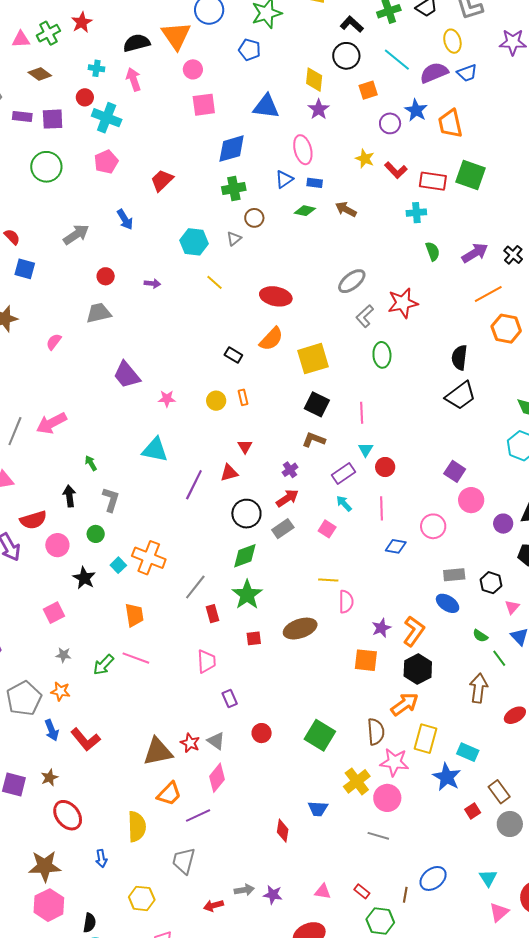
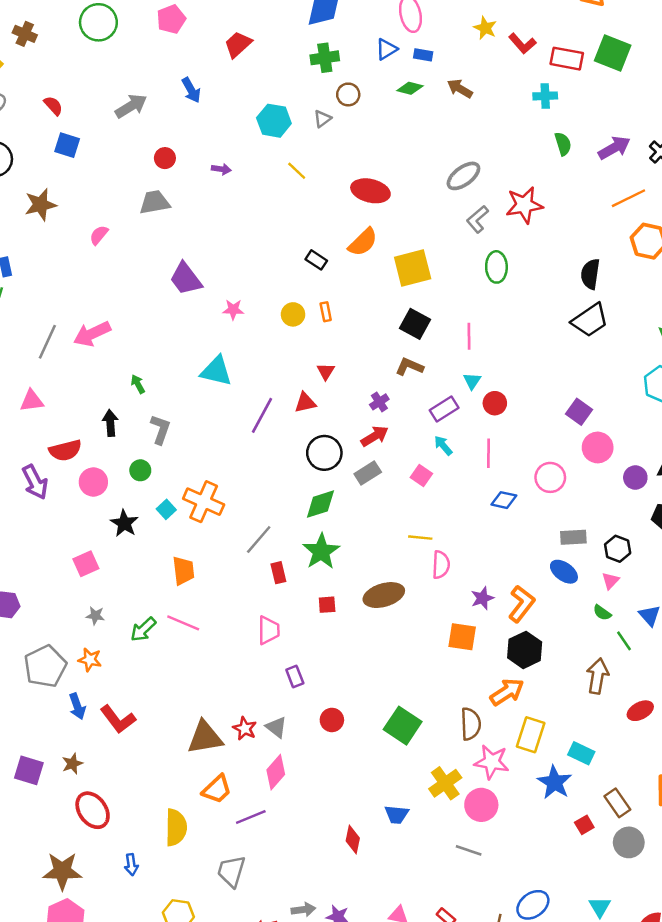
pink triangle: (512, 607) -> (610, 581), moved

